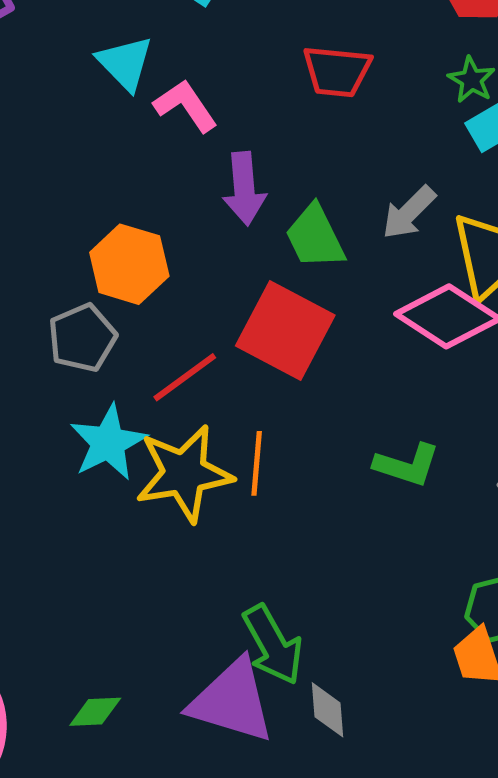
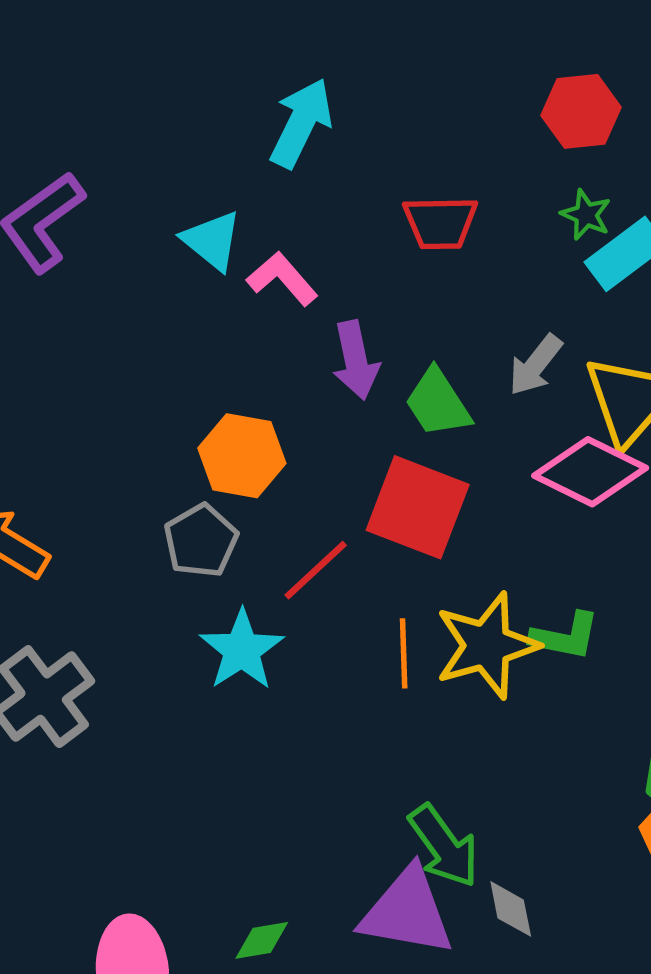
yellow star: (184, 473) -> (487, 646), moved

